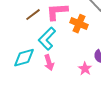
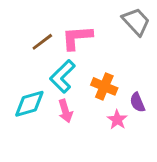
orange cross: (79, 24) -> (104, 86), moved

